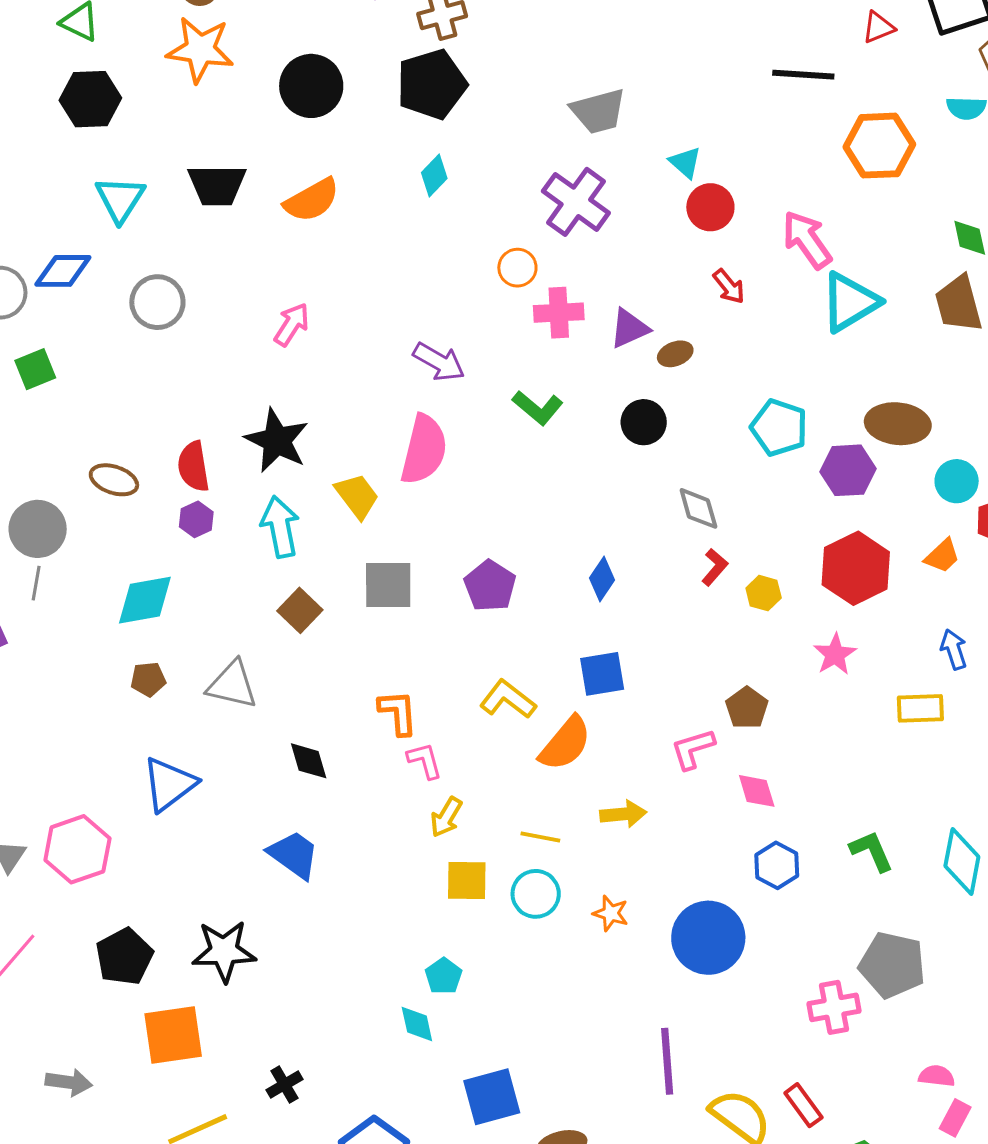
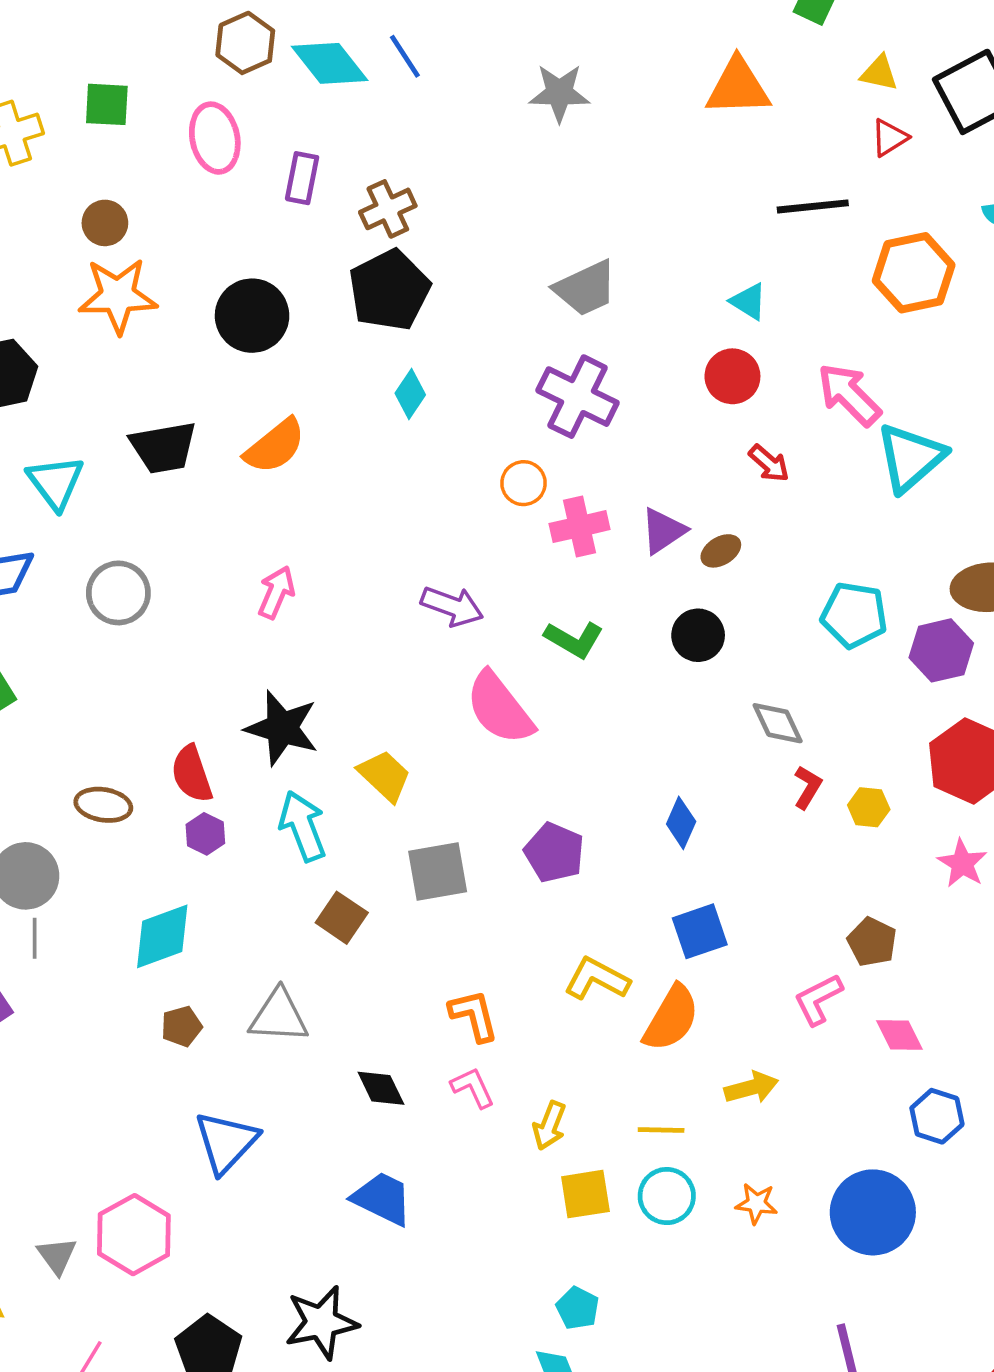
cyan triangle: (685, 162) -> (749, 301), moved
pink semicircle: (424, 450) -> (500, 708), moved, turned 138
pink L-shape: (425, 761) -> (473, 1087), moved

